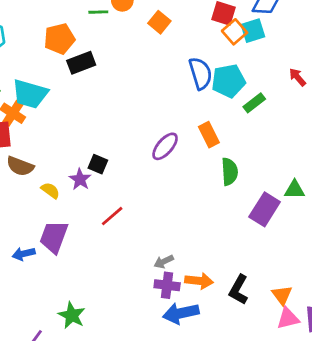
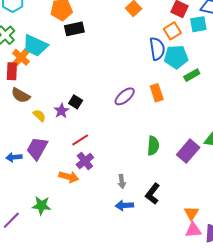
orange square: (235, 32) -> (172, 31), moved
green semicircle: (230, 172) -> (153, 146), moved
gray arrow: (164, 262) -> (122, 181), moved, turned -80
orange arrow: (199, 281) -> (69, 177), moved
purple cross: (167, 285) -> (85, 161), moved, turned 36
black L-shape: (239, 290) -> (153, 194), moved
blue arrow: (181, 313) -> (124, 205), moved, size x0.7
green star: (72, 315) -> (41, 206), turned -30

